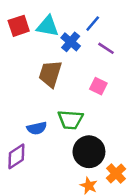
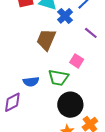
purple line: (106, 48) -> (91, 33), moved
pink square: (98, 86) -> (77, 61), moved

